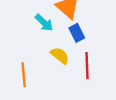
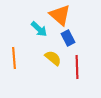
orange line: (24, 75) -> (14, 58), moved

